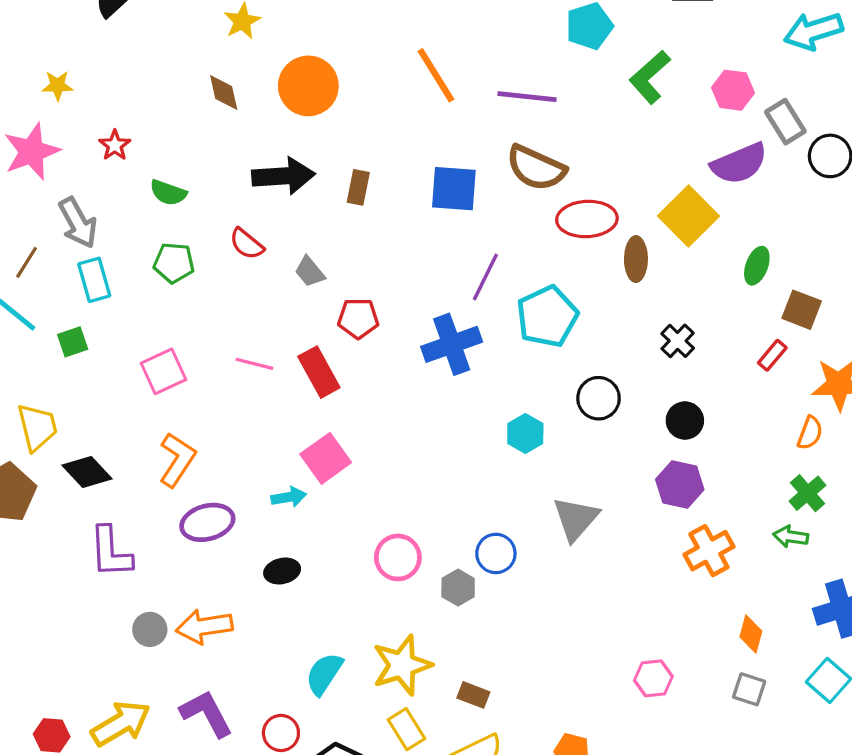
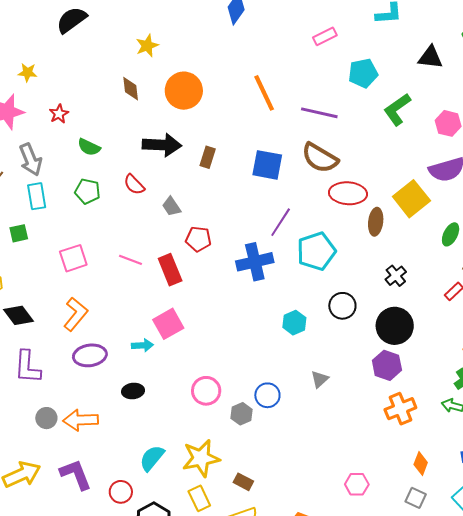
black circle: (685, 421) -> (395, 326), size x1.6
gray triangle: (576, 519) -> (320, 379), size x0.6

